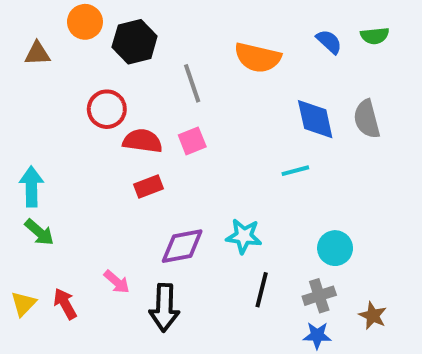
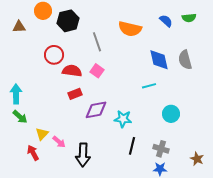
pink square: (192, 141) -> (97, 71), turned -32
purple diamond: (182, 246) -> (96, 110), moved
cyan circle: (335, 248) -> (171, 114), moved
gray cross: (319, 296) -> (161, 149), turned 35
yellow triangle: (23, 304) -> (42, 134), moved
brown star: (373, 316) -> (197, 159), moved

